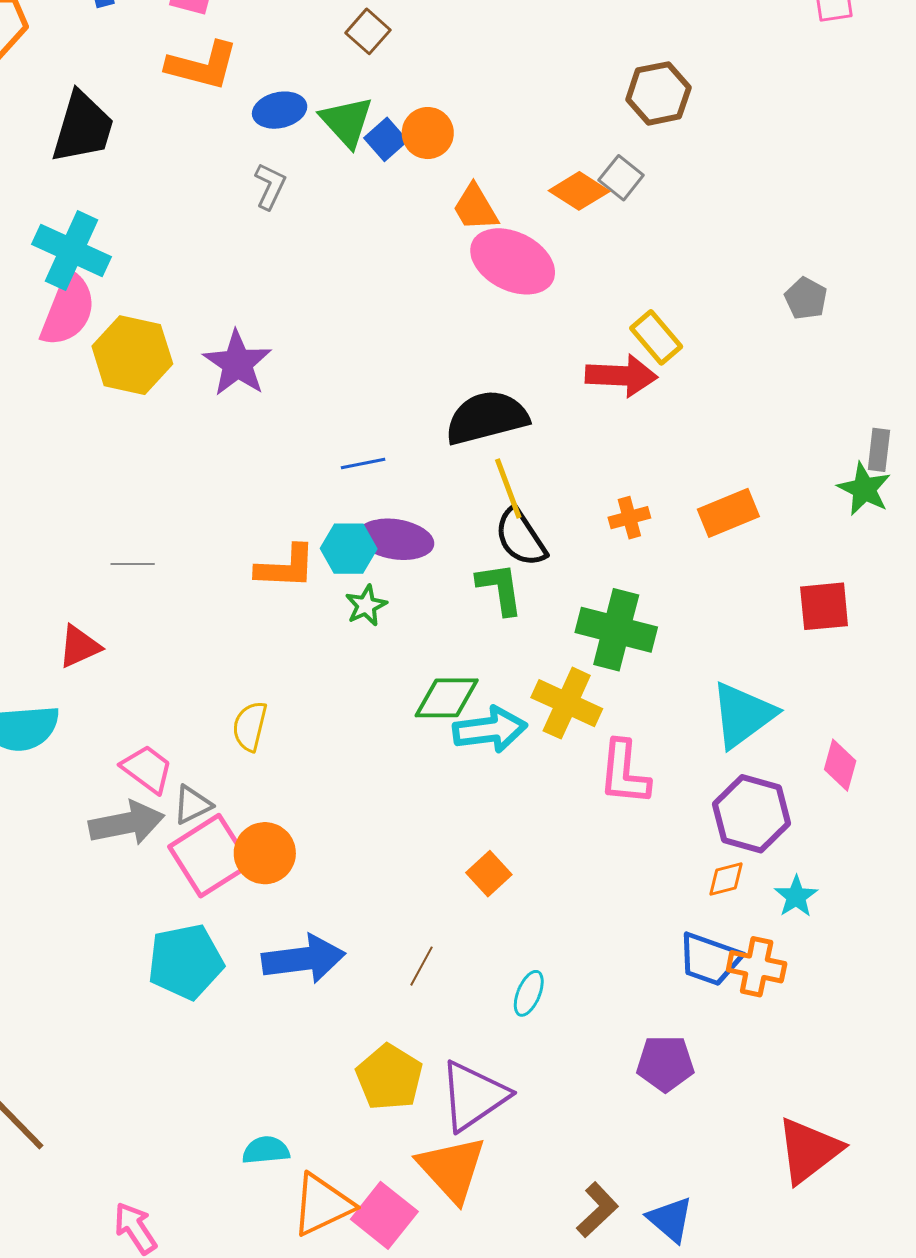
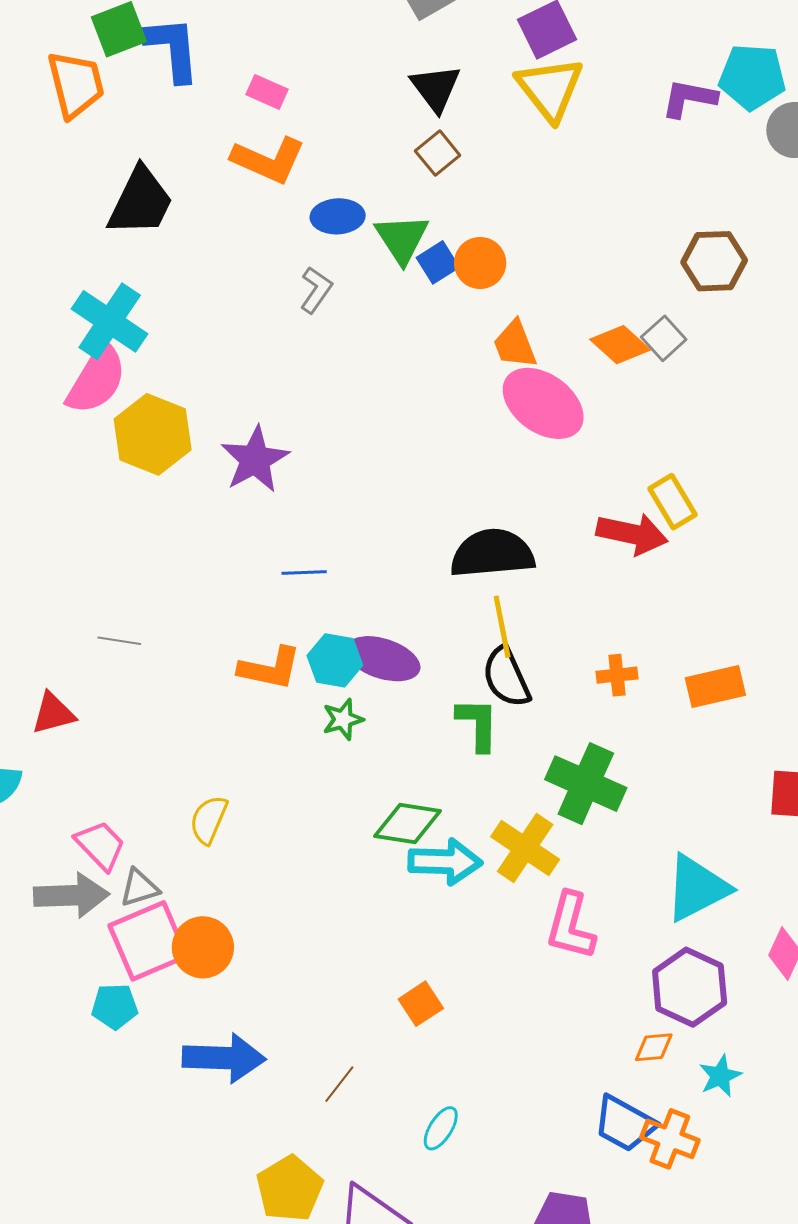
blue line: (363, 463) -> (304, 572), moved
cyan pentagon: (186, 962) -> (115, 1006), moved, size x0.6

